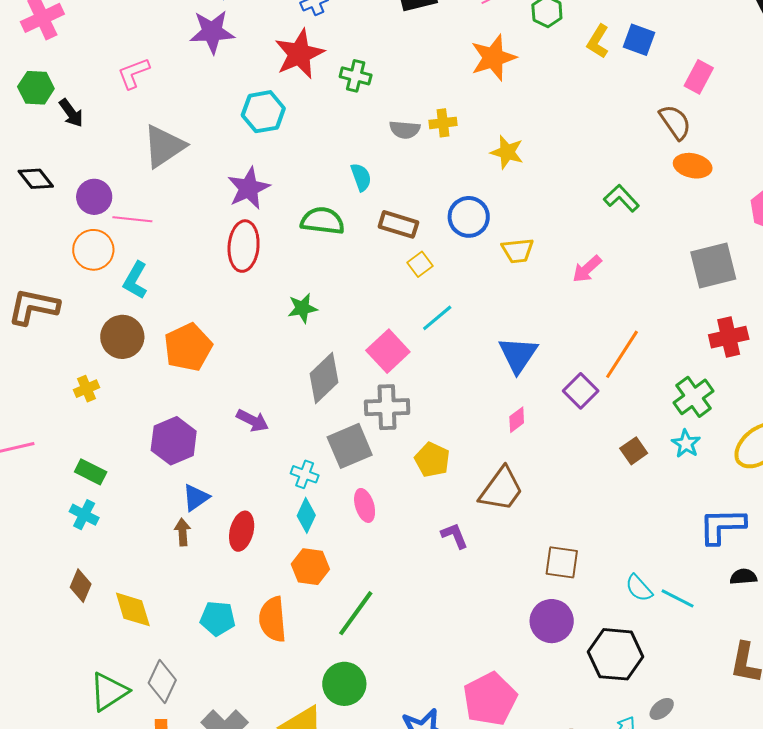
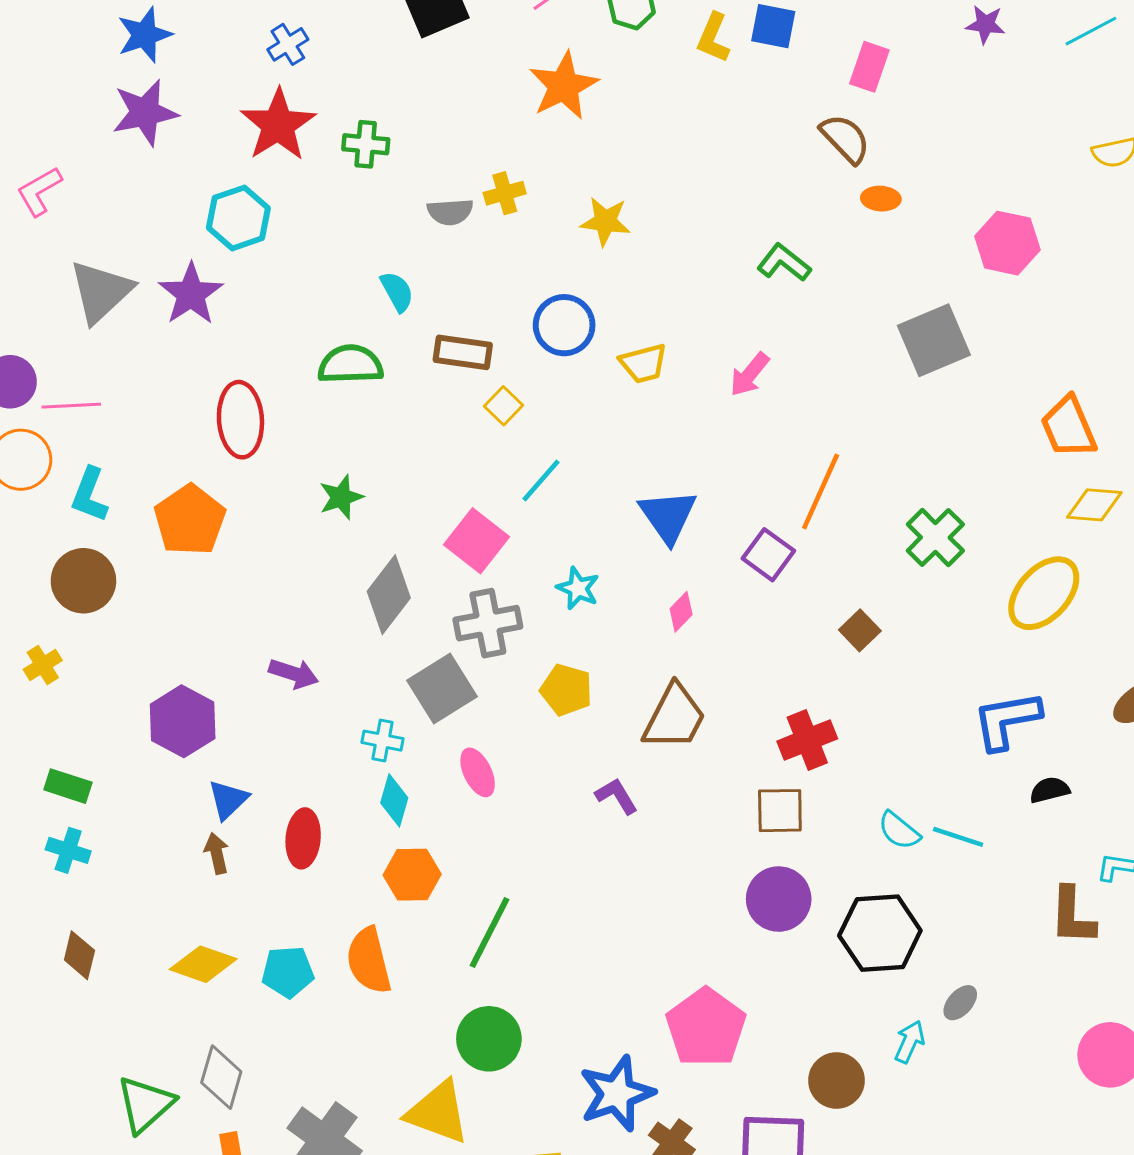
orange ellipse: (693, 166) -> (881, 199), size x0.7
purple star: (249, 188) -> (191, 294), moved
red cross: (729, 337) -> (807, 740), moved
orange pentagon: (188, 347) -> (190, 520), moved
cyan star: (686, 444) -> (578, 588), moved
yellow diamond: (133, 609) -> (203, 964), moved, turned -45

